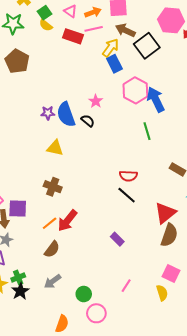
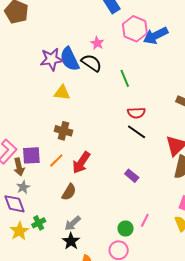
blue arrow: (156, 99) -> (156, 36), turned -85
purple star: (48, 113) -> (52, 59), size x1.6
black semicircle: (88, 121) -> (91, 63), size x1.5
green line: (147, 131) -> (125, 78), moved
orange line: (50, 223) -> (56, 161), moved
black star: (20, 291) -> (71, 241), moved
green circle: (84, 294) -> (125, 228), moved

